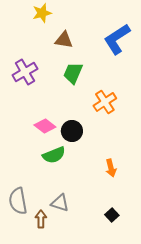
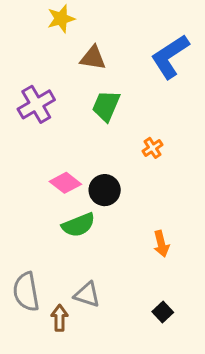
orange cross: (105, 102) -> (153, 148), size x0.6

